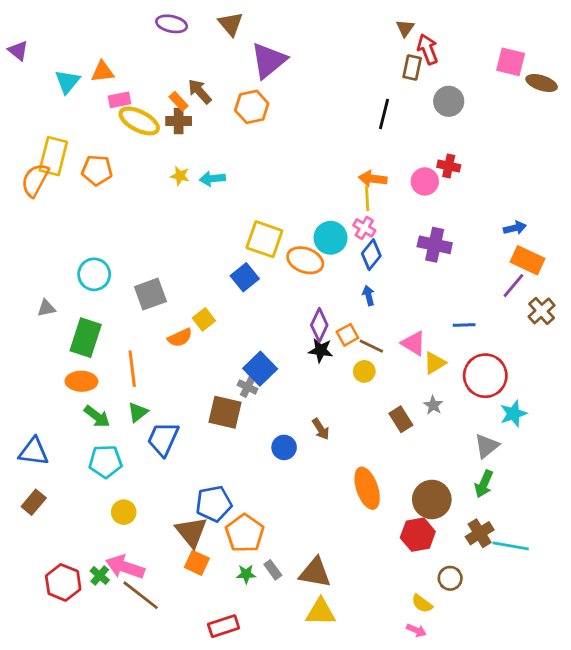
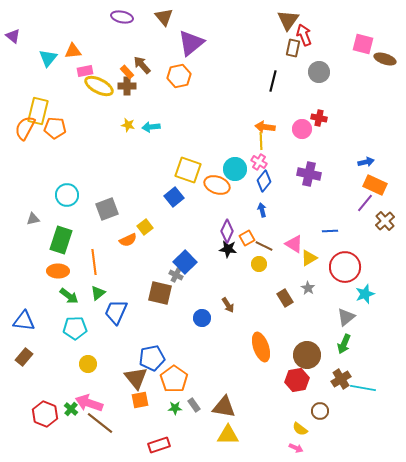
brown triangle: (405, 28) -> (288, 20), size x1.6
orange pentagon: (97, 170) -> (55, 128), moved
orange square: (197, 563) -> (140, 400), turned -36

